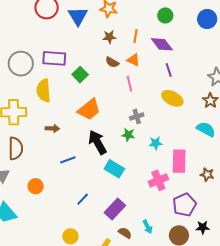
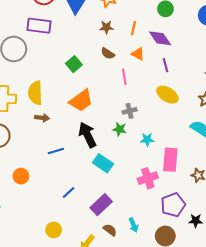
purple rectangle: (54, 58) -> (39, 26), moved
orange triangle: (133, 60) -> (138, 54), moved
yellow semicircle: (44, 91) -> (35, 93), moved
black star: (203, 227) -> (196, 221), moved

